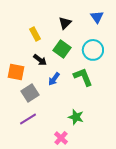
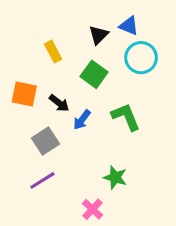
blue triangle: (97, 17) -> (129, 26), moved, turned -32
cyan circle: (93, 50) -> (141, 58), moved
black arrow: (40, 60) -> (59, 103), moved
orange square: (16, 72) -> (24, 94), moved

